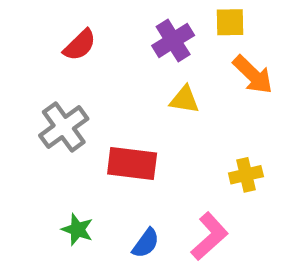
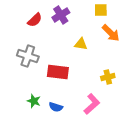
purple cross: (173, 41) -> (61, 15), moved
gray cross: (64, 127) -> (28, 56), turned -35
blue semicircle: (146, 243) -> (56, 107), moved, turned 72

